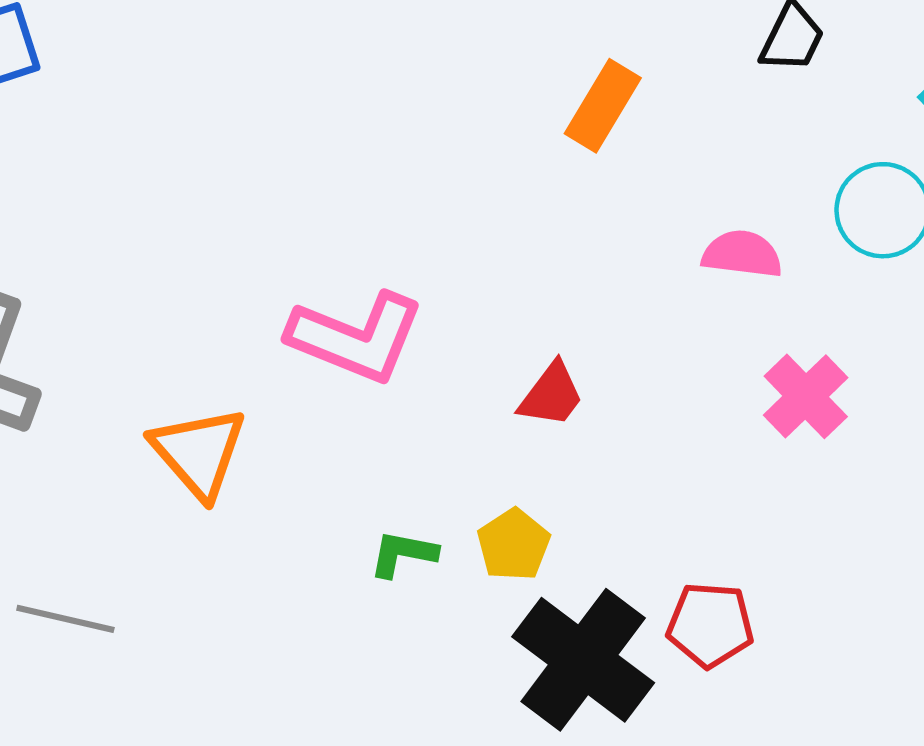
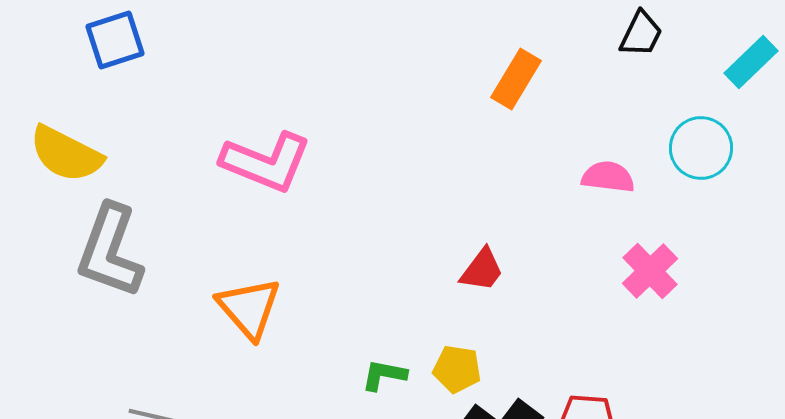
pink L-shape: (356, 337) -> (266, 162), moved
yellow pentagon: (513, 545) -> (457, 369), turned -30

